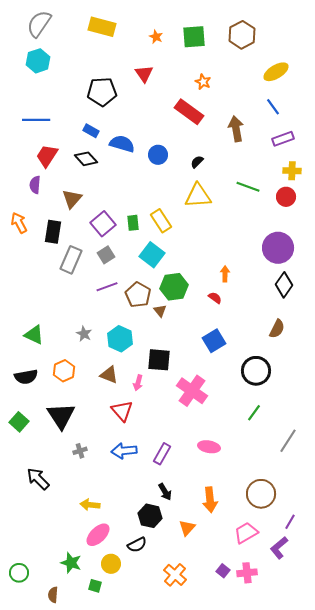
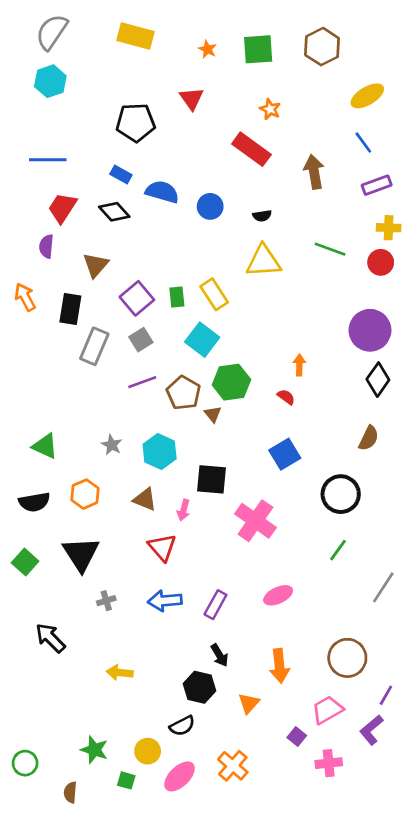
black semicircle: (197, 162) -> (262, 216), turned -144
pink ellipse: (209, 447) -> (278, 595), turned -35
pink ellipse: (98, 535) -> (180, 776), moved
purple square: (223, 571) -> (297, 736), moved

